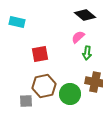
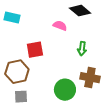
pink semicircle: (78, 37) -> (60, 26), moved, turned 64
brown hexagon: (44, 86) -> (17, 72), moved

